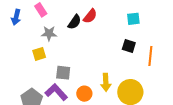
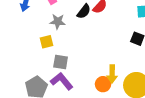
gray square: (63, 73) -> (61, 62), moved
orange circle: (84, 94) -> (103, 84), moved

